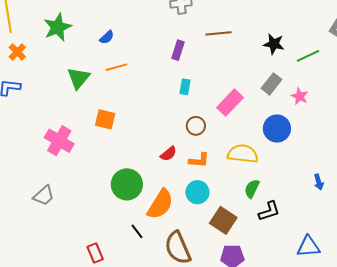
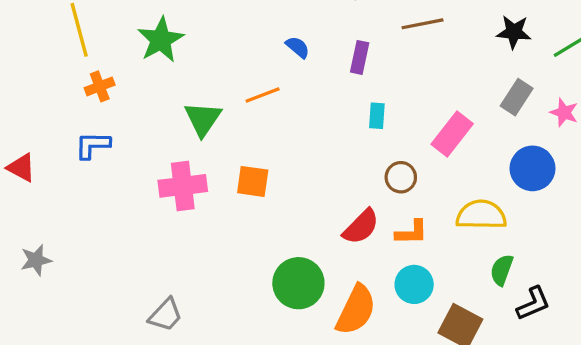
blue semicircle: (107, 37) -> (298, 47), moved, turned -91
orange cross: (17, 52) -> (100, 86), turned 30
pink cross: (59, 141) -> (183, 186), moved, turned -32
red semicircle: (168, 154) -> (361, 227), size x1.4

